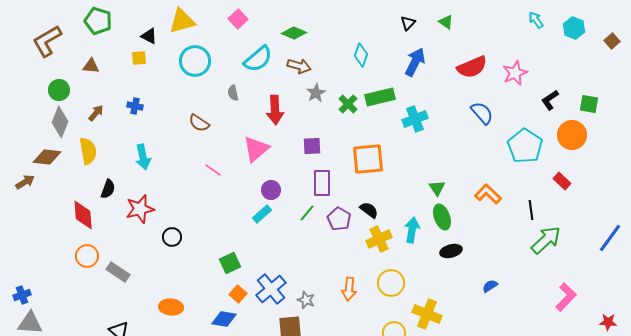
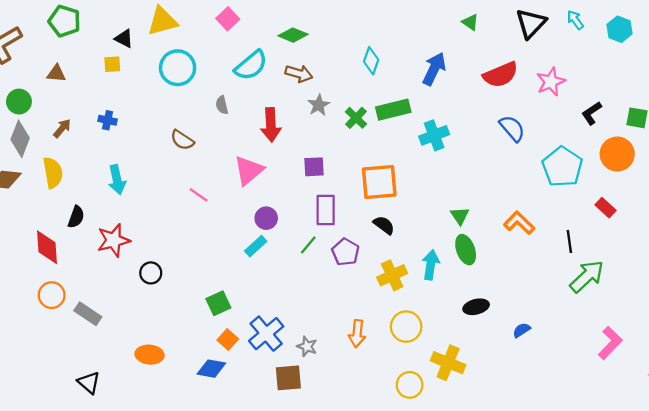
black triangle: (408, 23) -> (531, 23), moved, size x1.8
black semicircle: (369, 210) -> (384, 225), moved
black ellipse: (451, 251) -> (476, 307), moved

